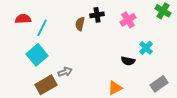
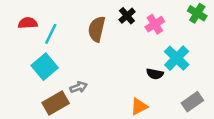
black cross: (97, 15) -> (127, 16), moved, turned -32
brown semicircle: (80, 24) -> (97, 29), size x1.5
cyan cross: (146, 48) -> (177, 58), size x1.5

